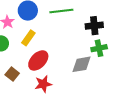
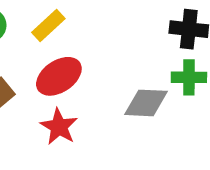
red star: (43, 84) -> (59, 127), turned 30

